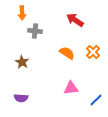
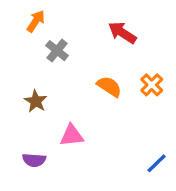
orange arrow: (22, 13) -> (36, 21), turned -144
gray cross: (35, 31) -> (57, 51), turned 32
pink triangle: (71, 88) -> (72, 136), moved

